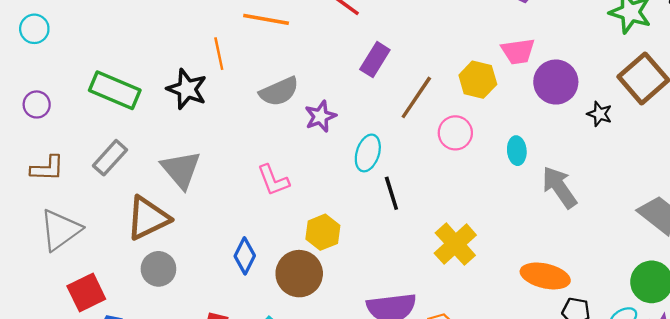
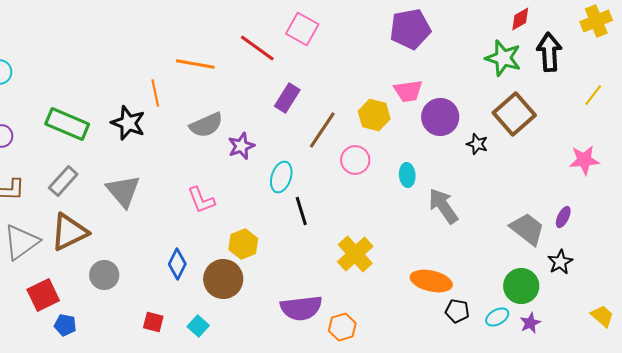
brown triangle: (148, 218) -> (69, 232), moved

